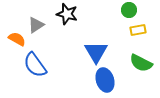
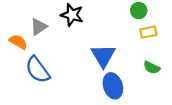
green semicircle: (141, 63) -> (152, 68), size x0.7

